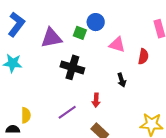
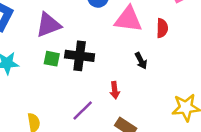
green square: (80, 33) -> (52, 59), moved
pink triangle: (117, 45) -> (128, 19), size x1.4

